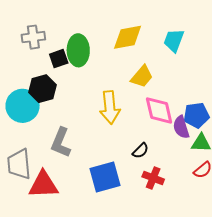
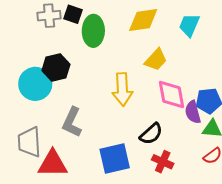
black square: (59, 59) -> (73, 14), moved, turned 36
black semicircle: (140, 151) -> (151, 134), size x1.4

